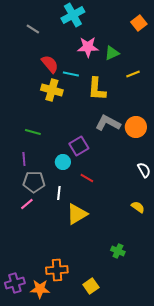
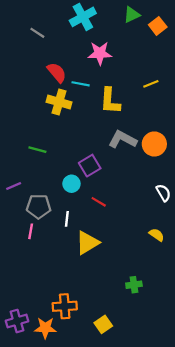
green triangle: (112, 53) -> (132, 15), moved
purple line: (24, 159) -> (14, 186), moved, turned 72
pink line: (27, 204) -> (31, 231), turned -40
green cross: (118, 251) -> (134, 285), turned -32

